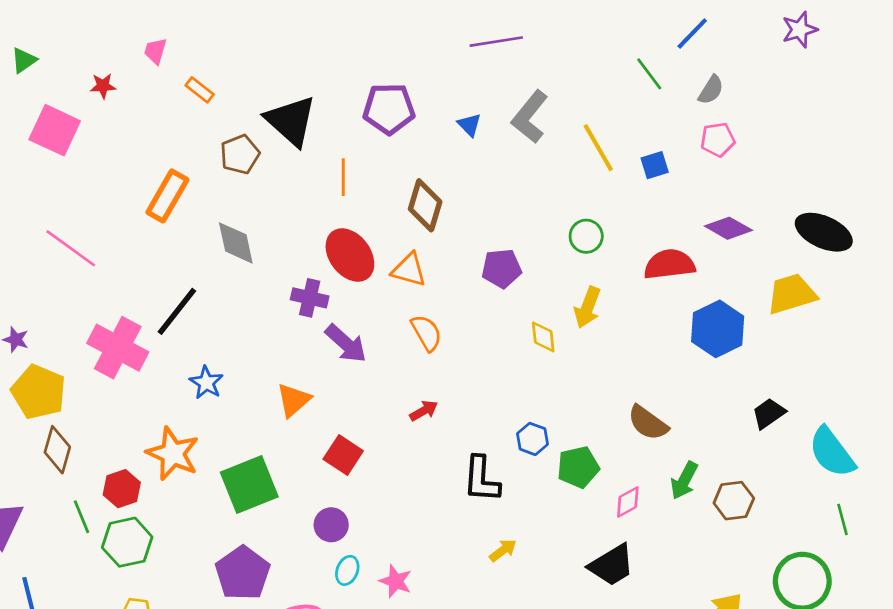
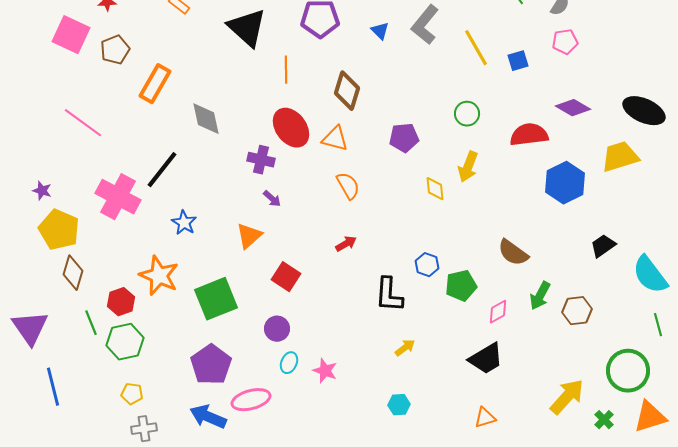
brown pentagon: (240, 154) -> (115, 50), moved
purple arrow: (346, 344) -> (272, 199), moved, size x0.6

